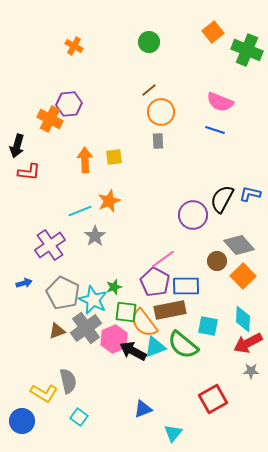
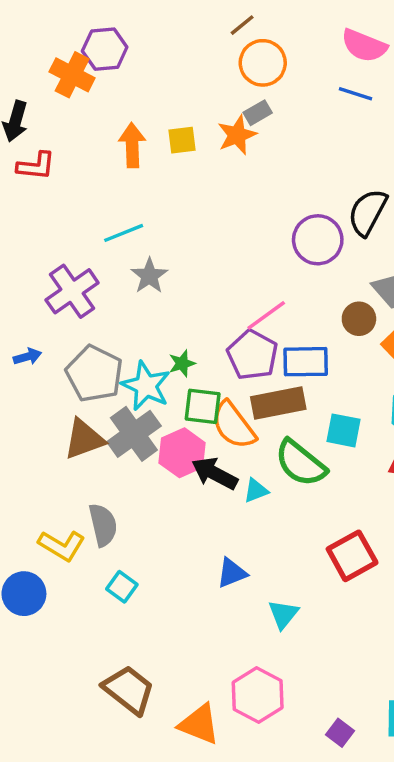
gray rectangle: (158, 141) -> (258, 113), turned 63
orange star: (109, 201) -> (237, 135), moved
brown triangle: (57, 331) -> (84, 439), size x1.5
cyan triangle: (155, 347) -> (256, 491), moved, size x0.7

